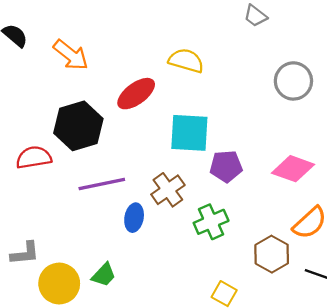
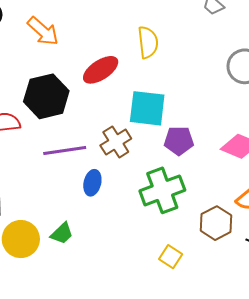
yellow semicircle: (186, 61) -> (148, 42), turned 64
brown cross: (168, 190) -> (116, 142), moved
green cross: (211, 222) -> (162, 190), size x1.4

